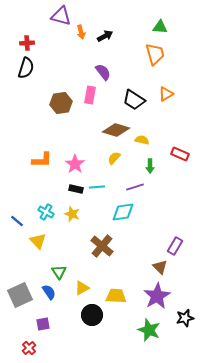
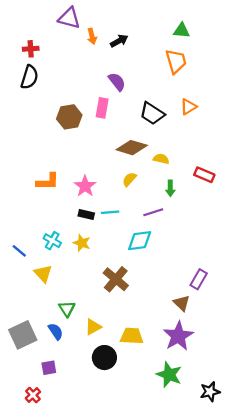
black star: (185, 318) -> (210, 392), moved

